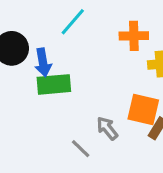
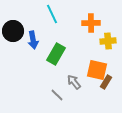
cyan line: (73, 22) -> (52, 14), turned -66
green rectangle: (54, 84) -> (56, 54), moved, turned -55

